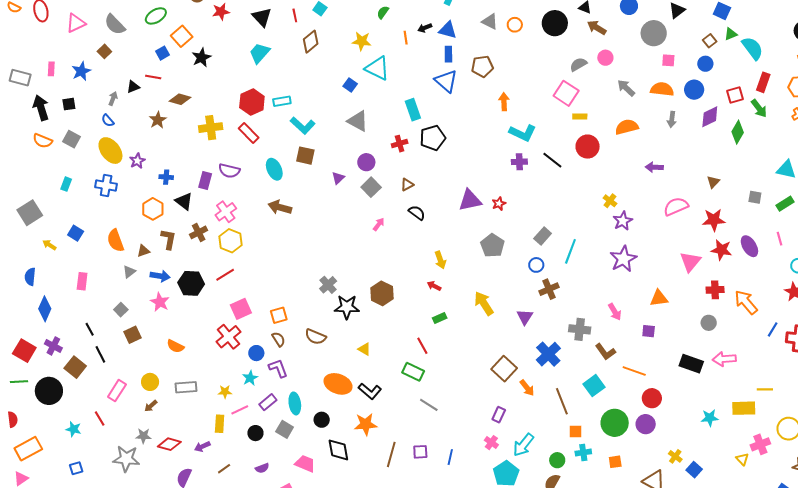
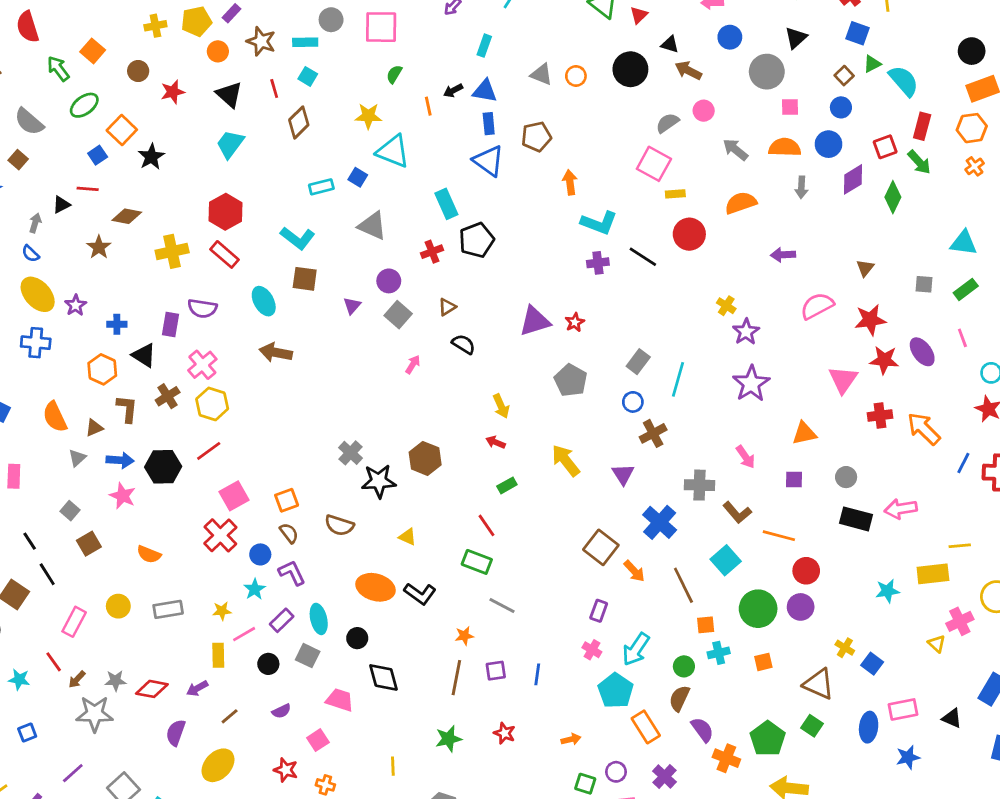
cyan rectangle: (282, 101) -> (321, 187), moved
gray circle: (709, 323) -> (846, 477), moved
brown arrow: (151, 406) -> (77, 679), moved
orange star: (366, 424) -> (464, 636), moved, size x0.6

